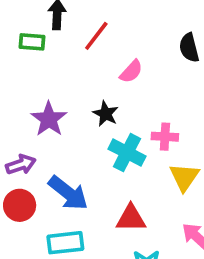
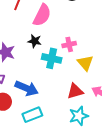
pink semicircle: (131, 72) -> (42, 15), size x1.6
red triangle: (131, 218) -> (75, 91), moved

